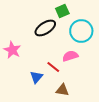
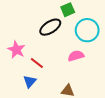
red line: (53, 67) -> (37, 63), moved
blue triangle: (36, 77) -> (30, 81), moved

